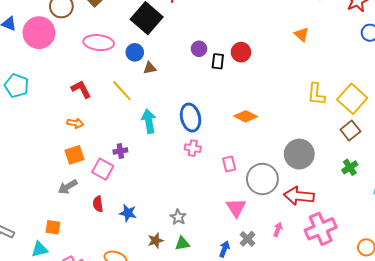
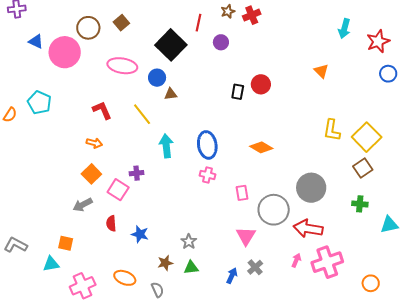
purple circle: (199, 49) -> (221, 42), moved
orange square: (75, 155) -> (91, 174), turned -30
green cross: (350, 167) -> (360, 204), turned 35
pink arrow: (278, 229) -> (296, 260), moved

